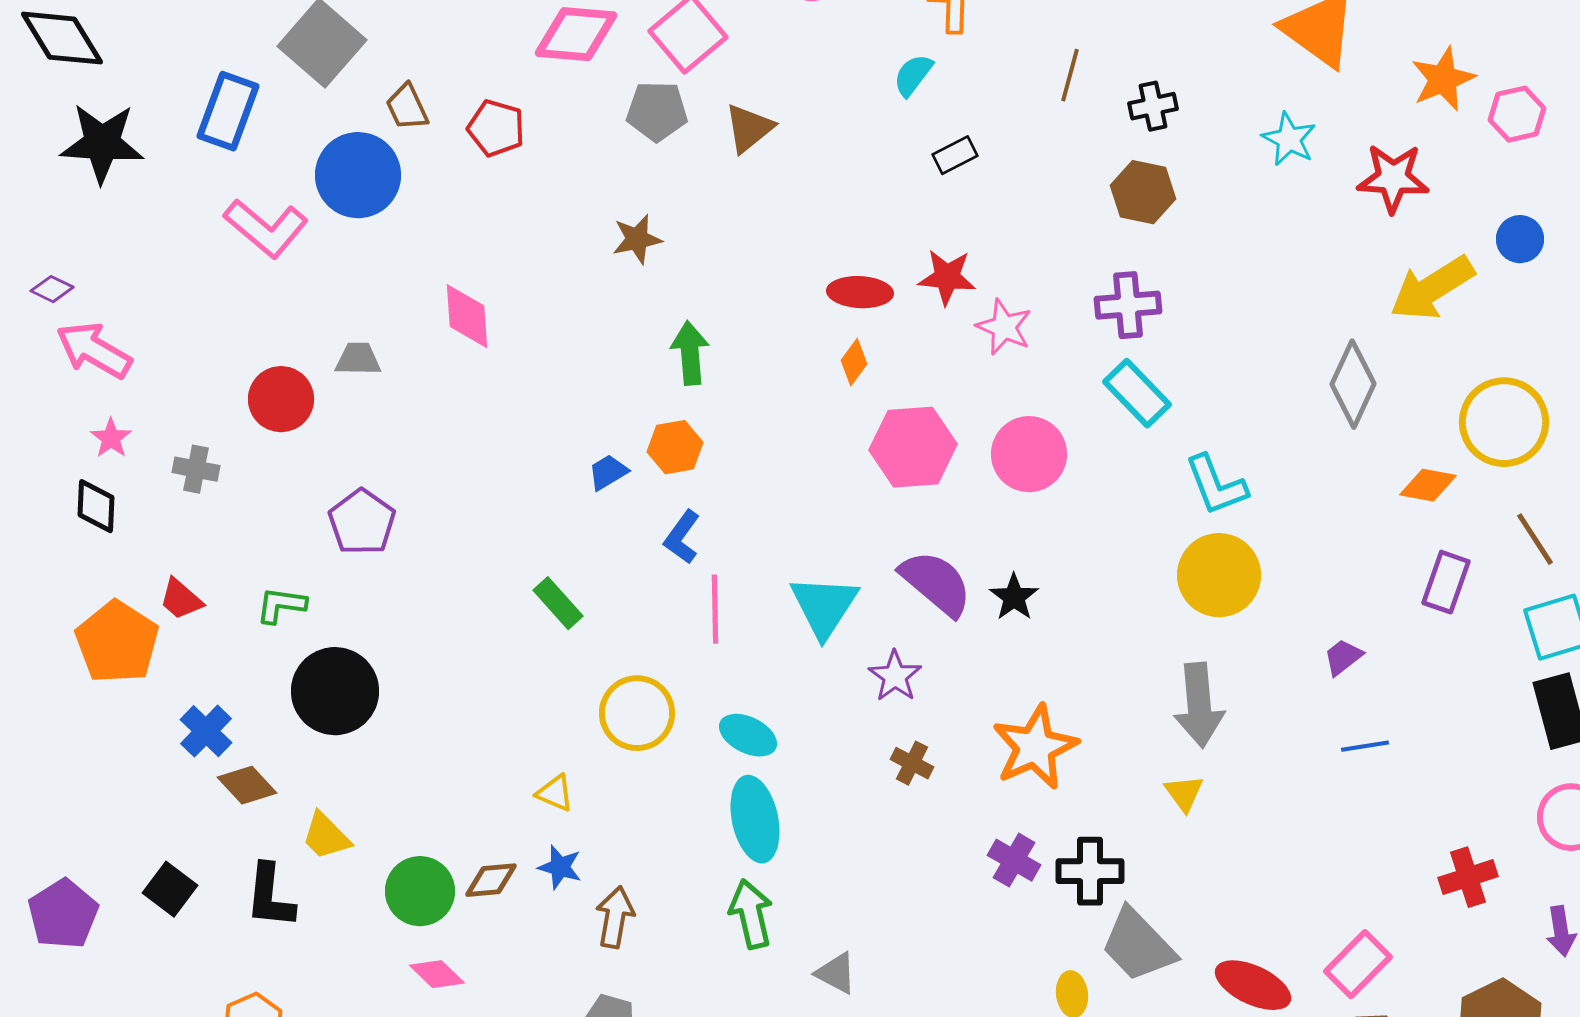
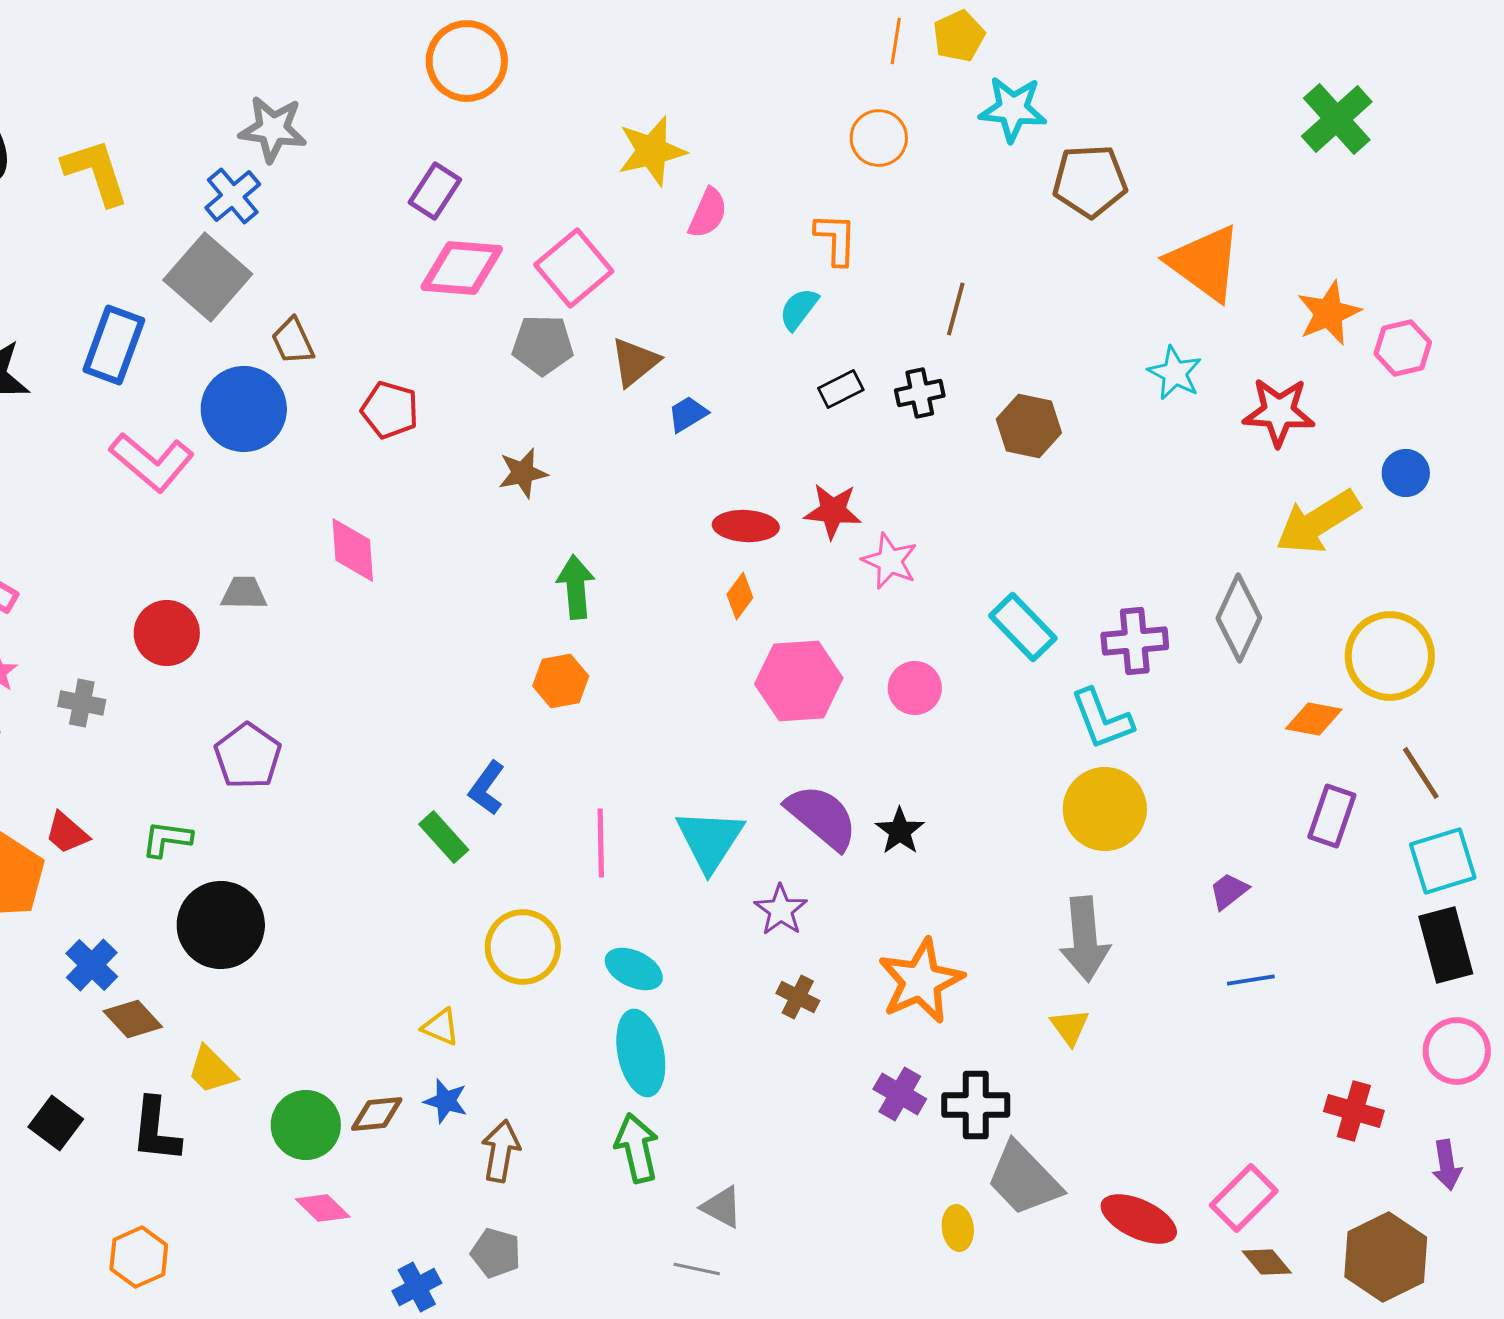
black cross: (1153, 106) -> (920, 393), moved
red pentagon: (496, 128) -> (390, 410), moved
purple cross: (1128, 305) -> (1135, 641), moved
pink circle: (1029, 454) -> (915, 688), size x0.7
blue trapezoid: (608, 472) -> (688, 414), moved
blue L-shape: (682, 537) -> (487, 788), moved
red cross: (1468, 877) -> (1354, 1111), turned 34

